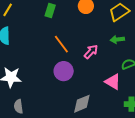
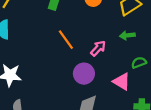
purple circle: (64, 71) -> (84, 74), moved

